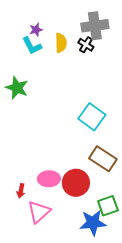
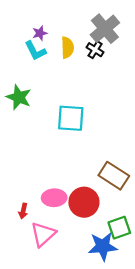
gray cross: (95, 26) -> (105, 29), turned -32
cyan square: (92, 117) -> (71, 118), moved, turned -32

